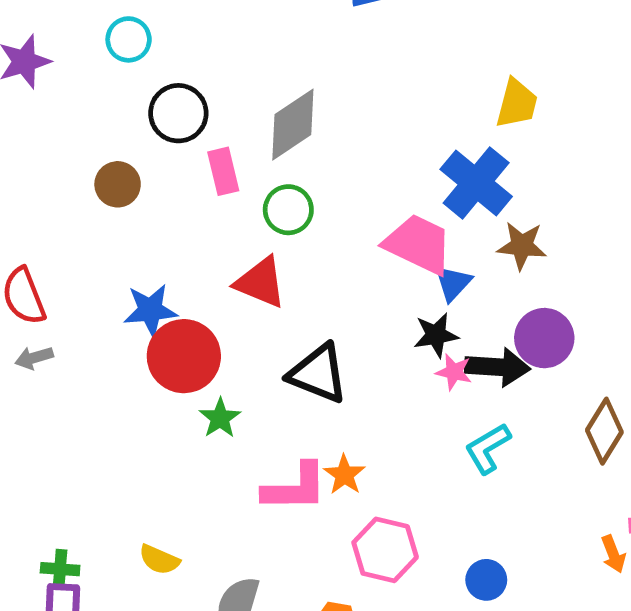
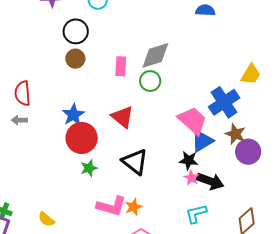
black circle: (178, 113) -> (76, 31), moved
green circle: (288, 210) -> (150, 81), moved
blue triangle: (453, 283) -> (202, 141), size x1.4
blue star: (150, 310) -> (73, 115), turned 30
purple circle: (544, 338) -> (248, 152), moved

